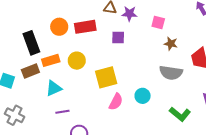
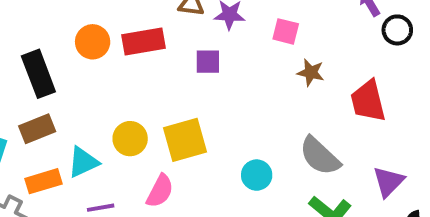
orange rectangle: (51, 60) -> (44, 181), moved
yellow circle: (77, 61) -> (130, 139), moved
gray semicircle: (171, 73) -> (320, 156), moved, turned 35
pink semicircle: (116, 102) -> (160, 191), moved

